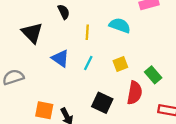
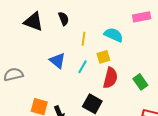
black triangle: (32, 33) -> (34, 22), moved, turned -30
yellow square: (120, 64) -> (103, 57), moved
red semicircle: (135, 93) -> (110, 78), moved

